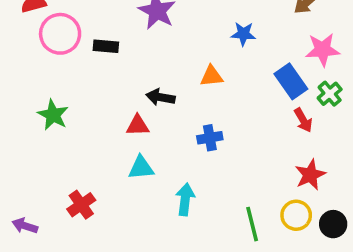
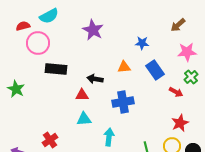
black rectangle: (106, 46) -> (56, 69), moved, size x1.5
blue rectangle: (291, 81) -> (155, 70), moved
green star: (53, 115) -> (16, 89), moved
red arrow: (303, 120) -> (176, 92), turned -32
blue cross: (210, 138) -> (123, 102), size x1.5

